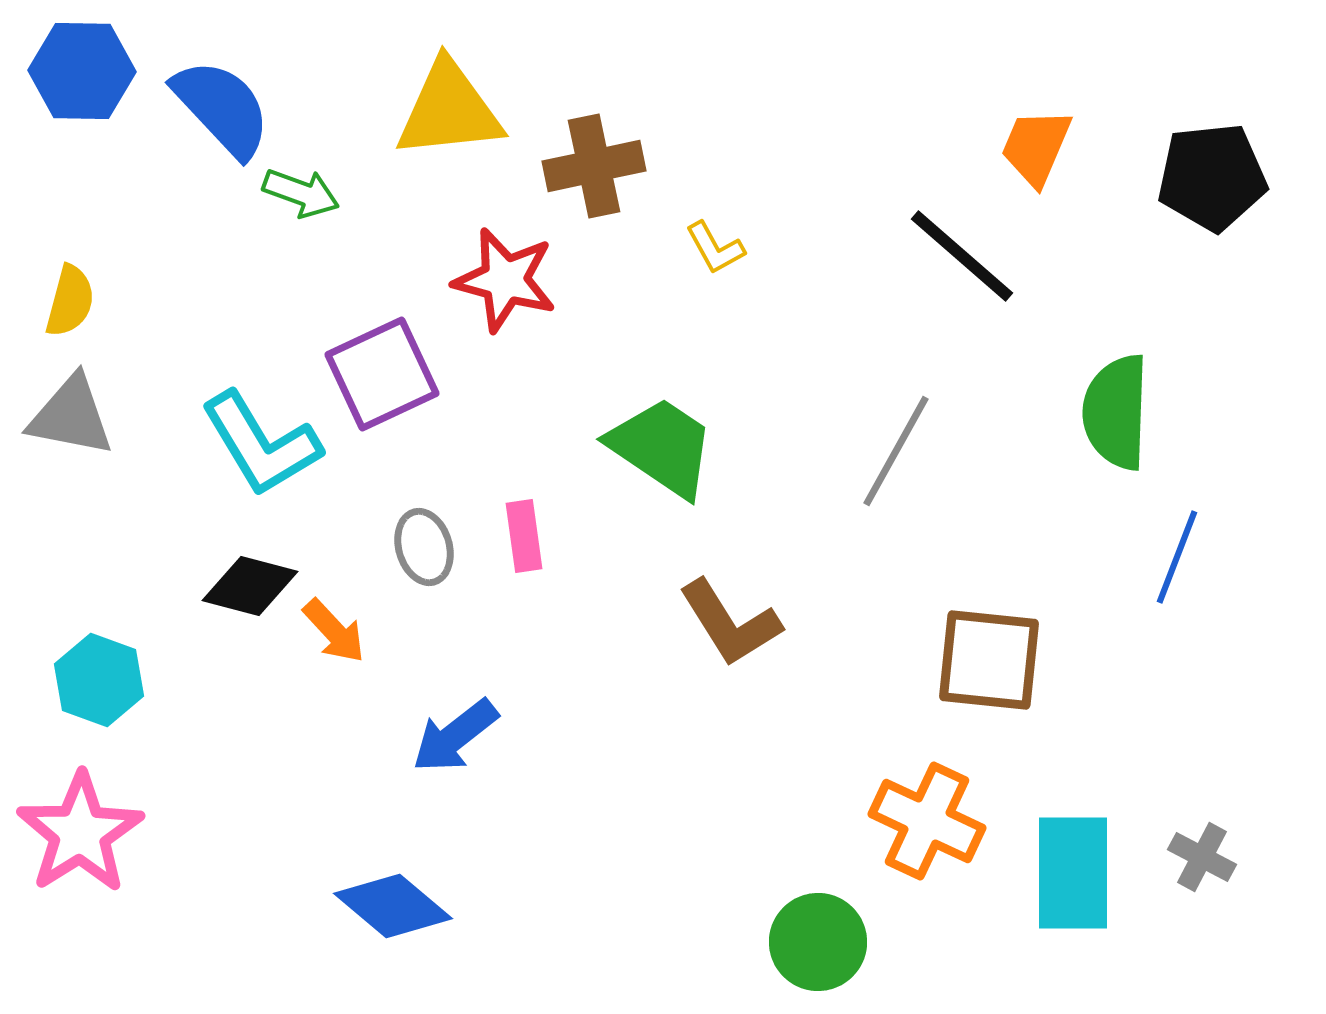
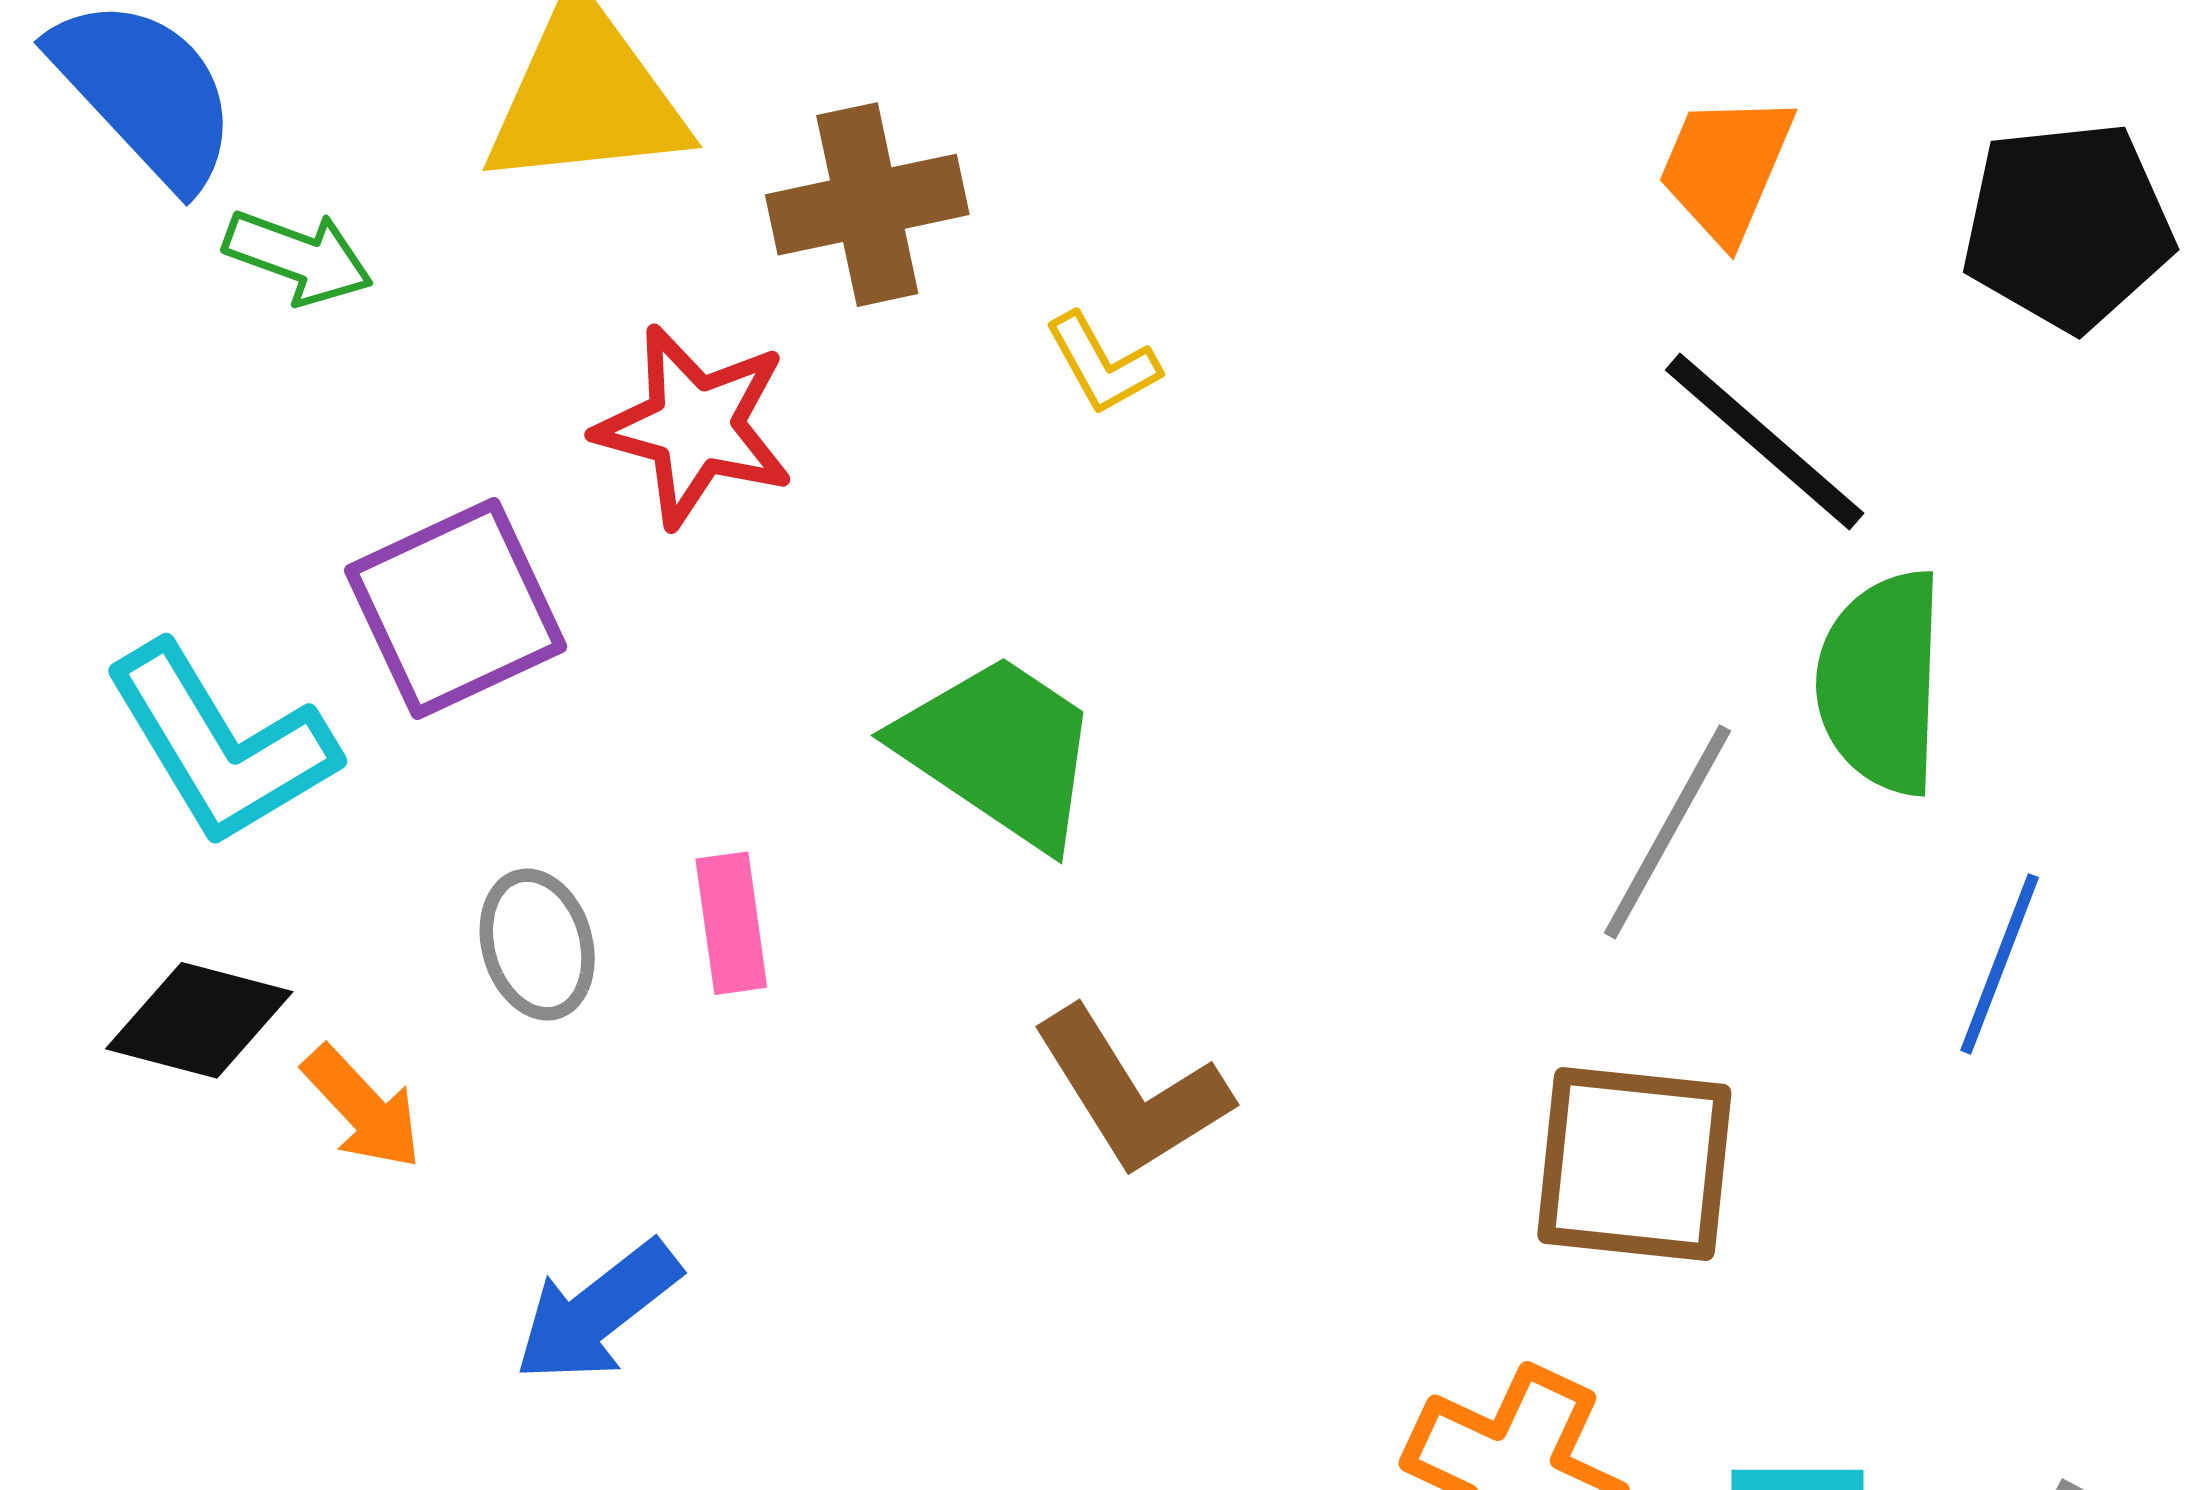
black line: (962, 256) -> (1765, 442), moved
gray line: (896, 451) -> (1667, 832), moved

